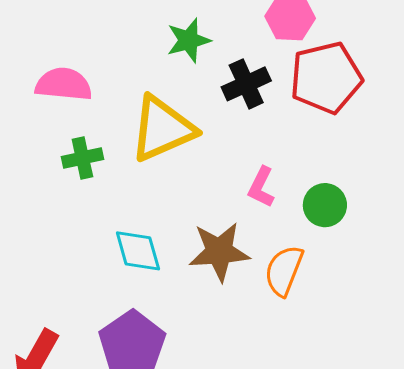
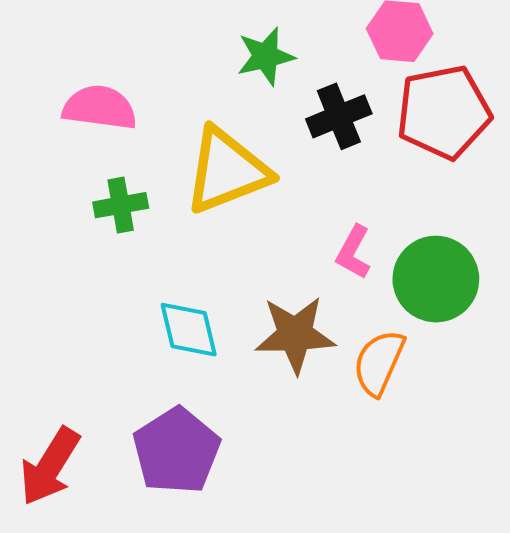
green circle: (325, 205) -> (436, 279), size x1.5

